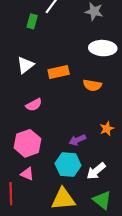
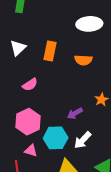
orange rectangle: (59, 72) -> (50, 51), turned -60
cyan hexagon: (68, 165) -> (56, 138), moved
white arrow: (96, 171) -> (83, 140), moved

